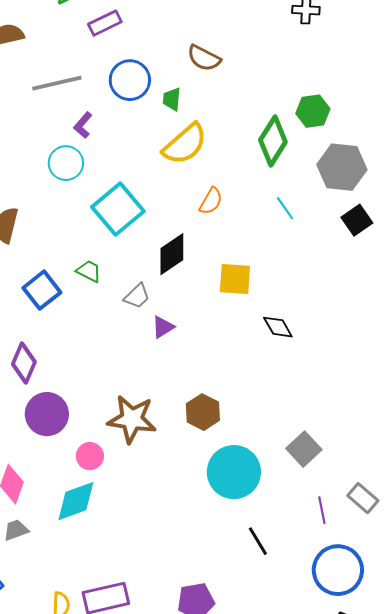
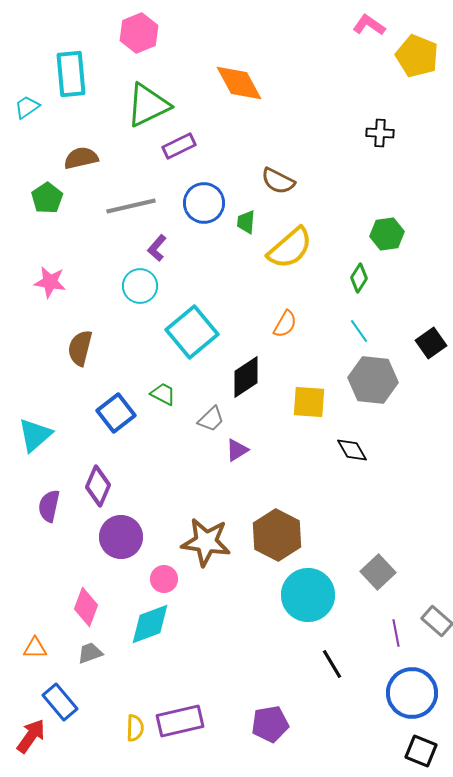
green diamond: (273, 141) -> (359, 278), moved, size x0.6
yellow semicircle: (185, 144) -> (290, 248), moved
gray hexagon: (342, 167) -> (373, 380), moved
brown hexagon: (203, 412) -> (277, 535), size x1.4

